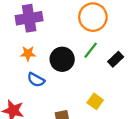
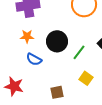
green line: (91, 50) -> (79, 52), moved

